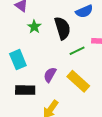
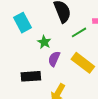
green star: (34, 27) -> (44, 42), moved
cyan rectangle: (18, 60) -> (23, 23), moved

